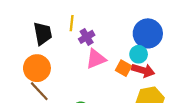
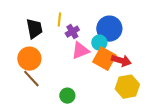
blue circle: (148, 33) -> (109, 29), moved
cyan circle: (139, 54) -> (99, 43), moved
orange square: (124, 68) -> (104, 59), size x1.6

